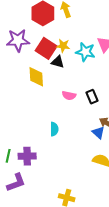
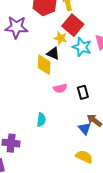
red square: (46, 48) -> (73, 25), moved
yellow diamond: (36, 77) -> (44, 65), moved
pink semicircle: (69, 96) -> (60, 88), turned -32

